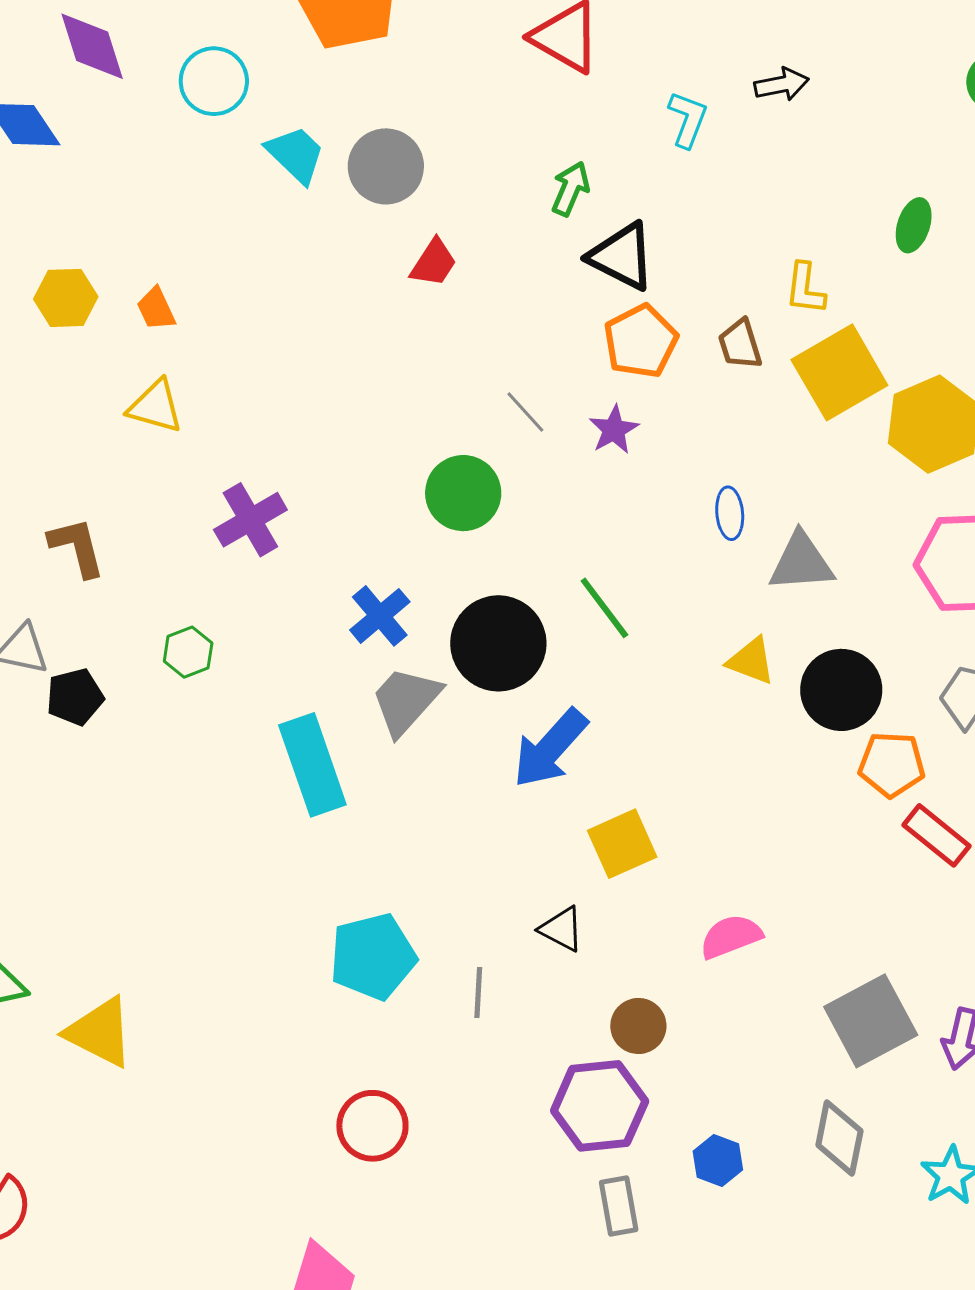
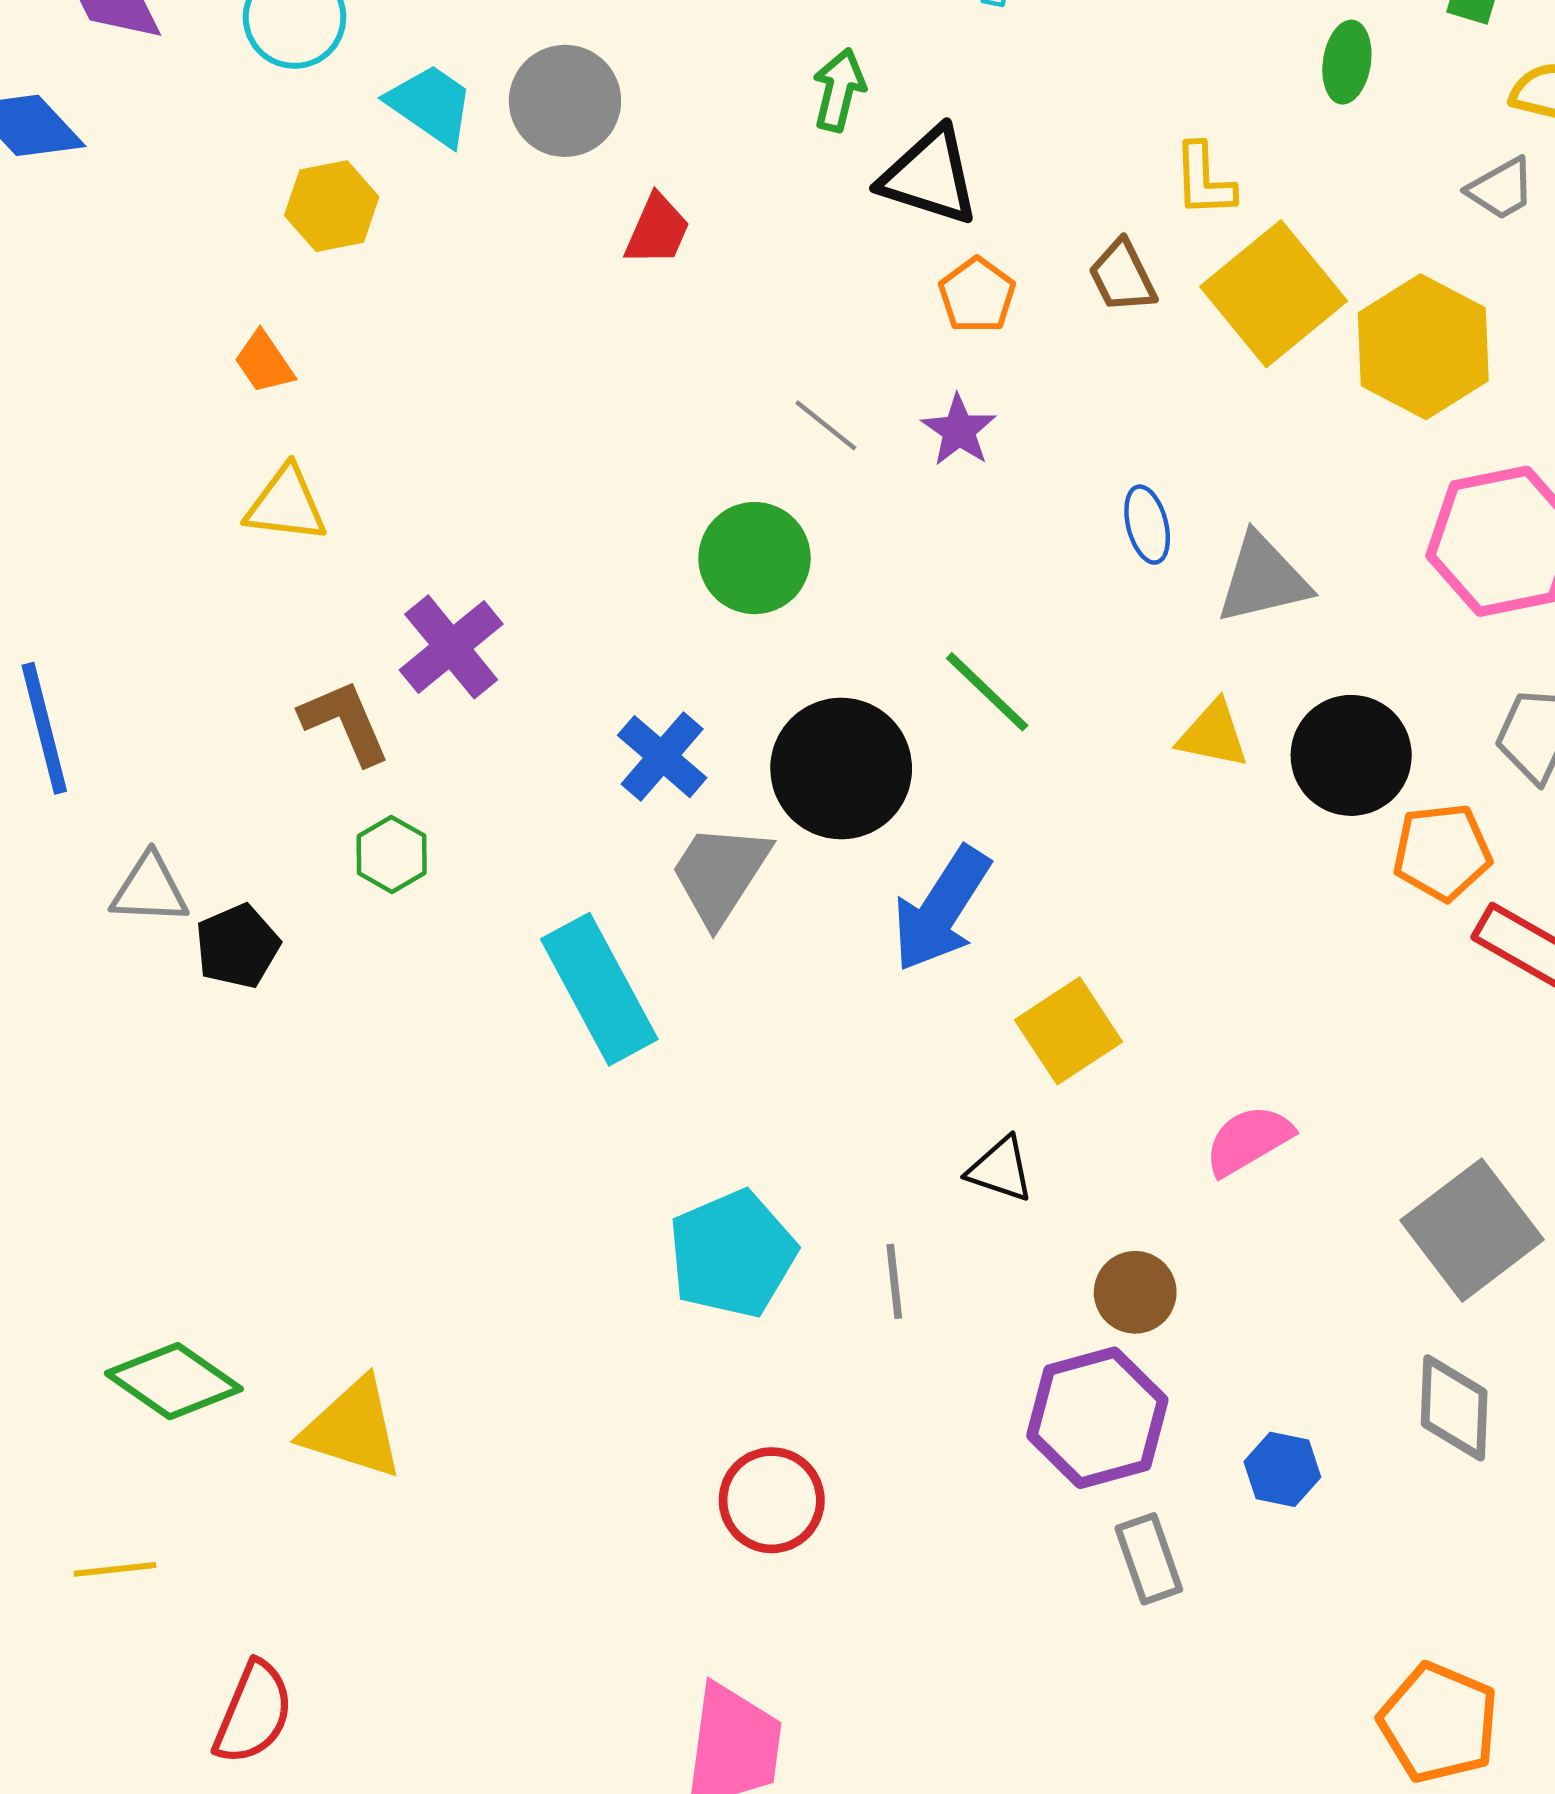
yellow hexagon: (66, 298) -> (332, 206), moved
orange pentagon: (641, 341) -> (977, 295), size x0.7
brown L-shape: (77, 547) -> (345, 722), moved

